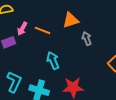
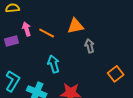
pink arrow: (22, 29) -> (27, 29), turned 128

